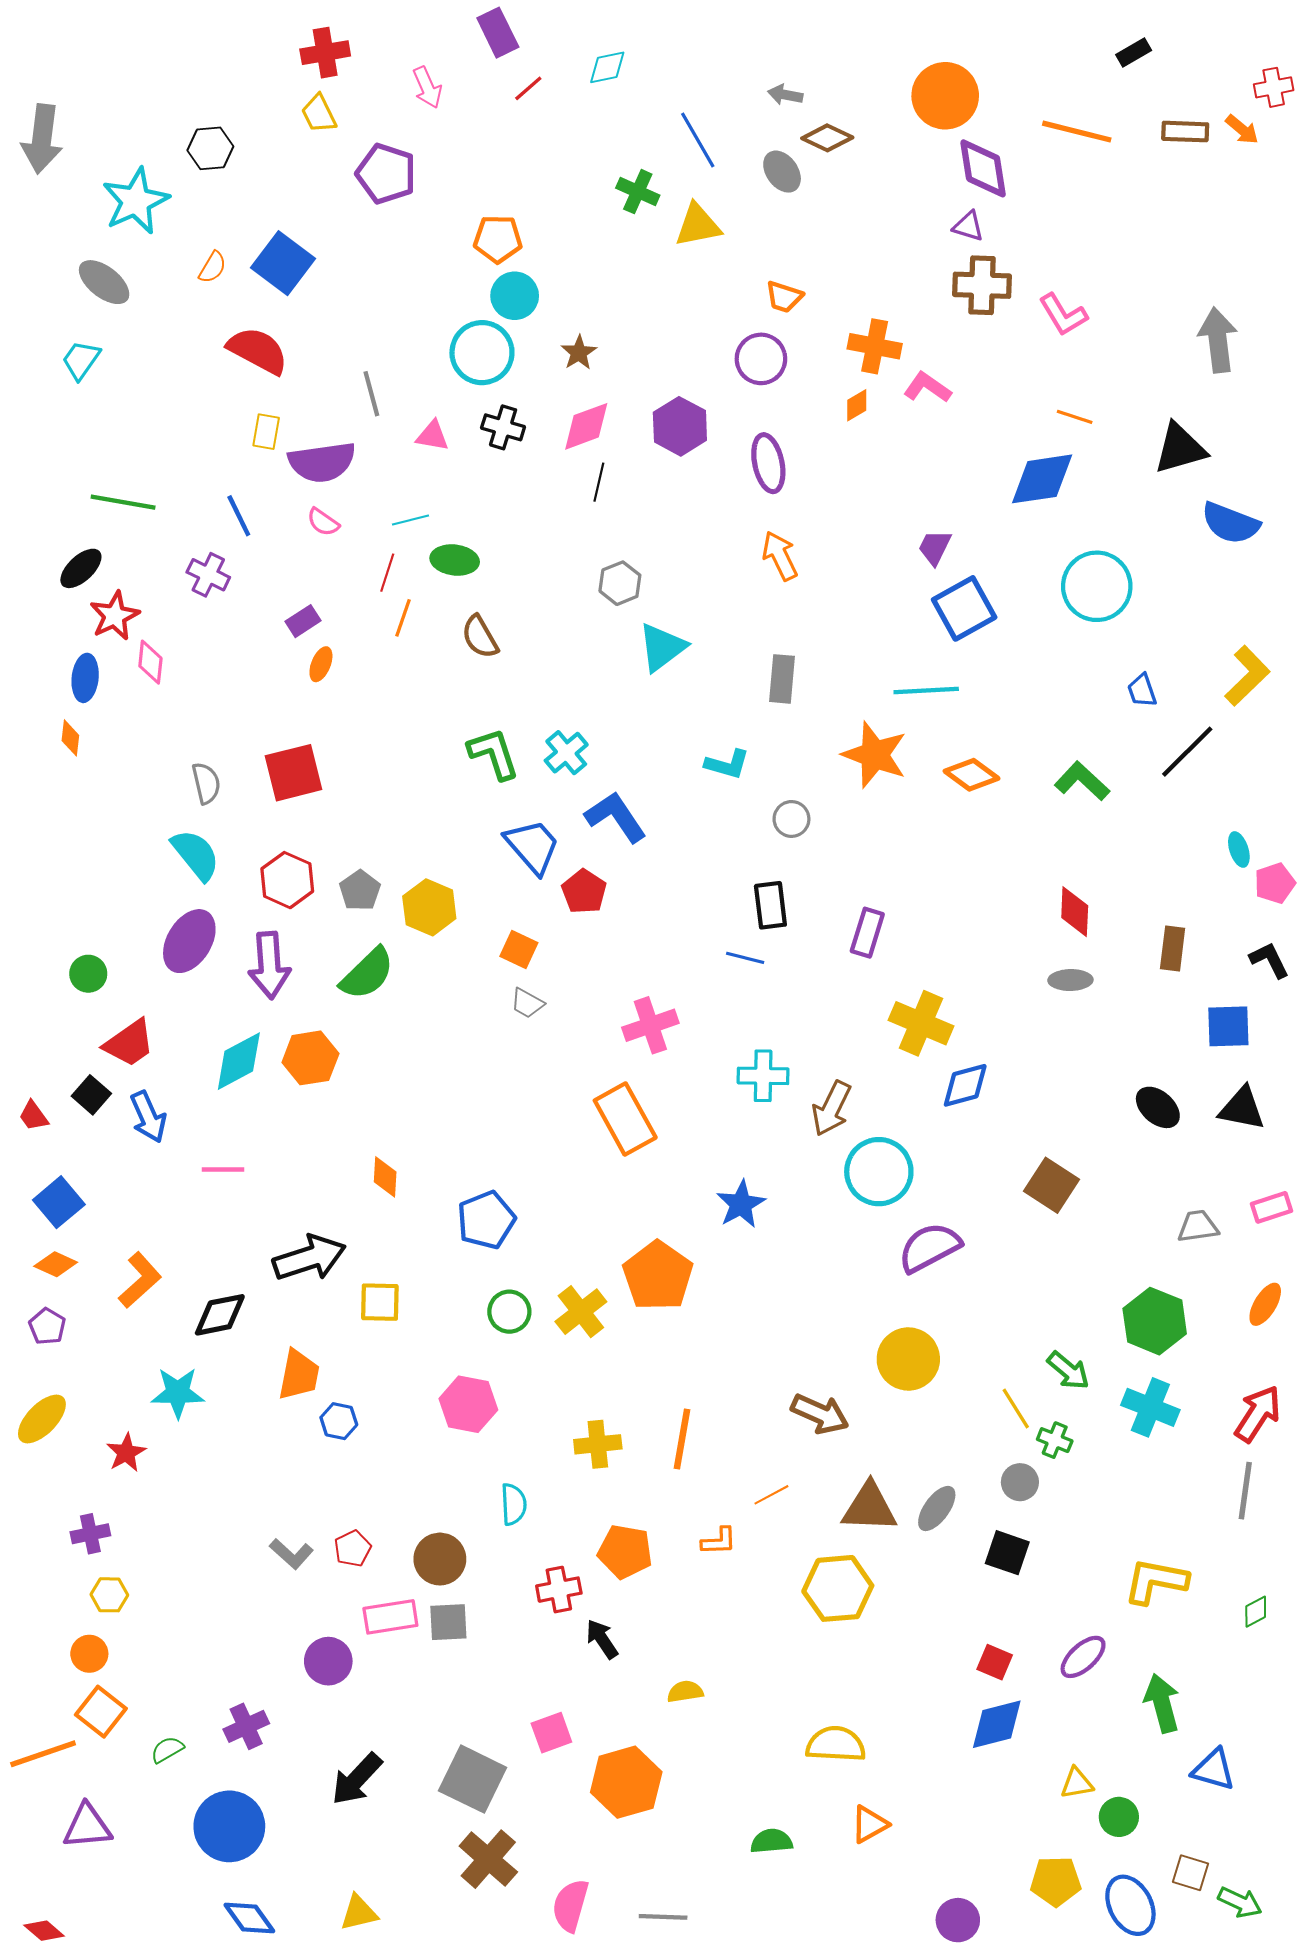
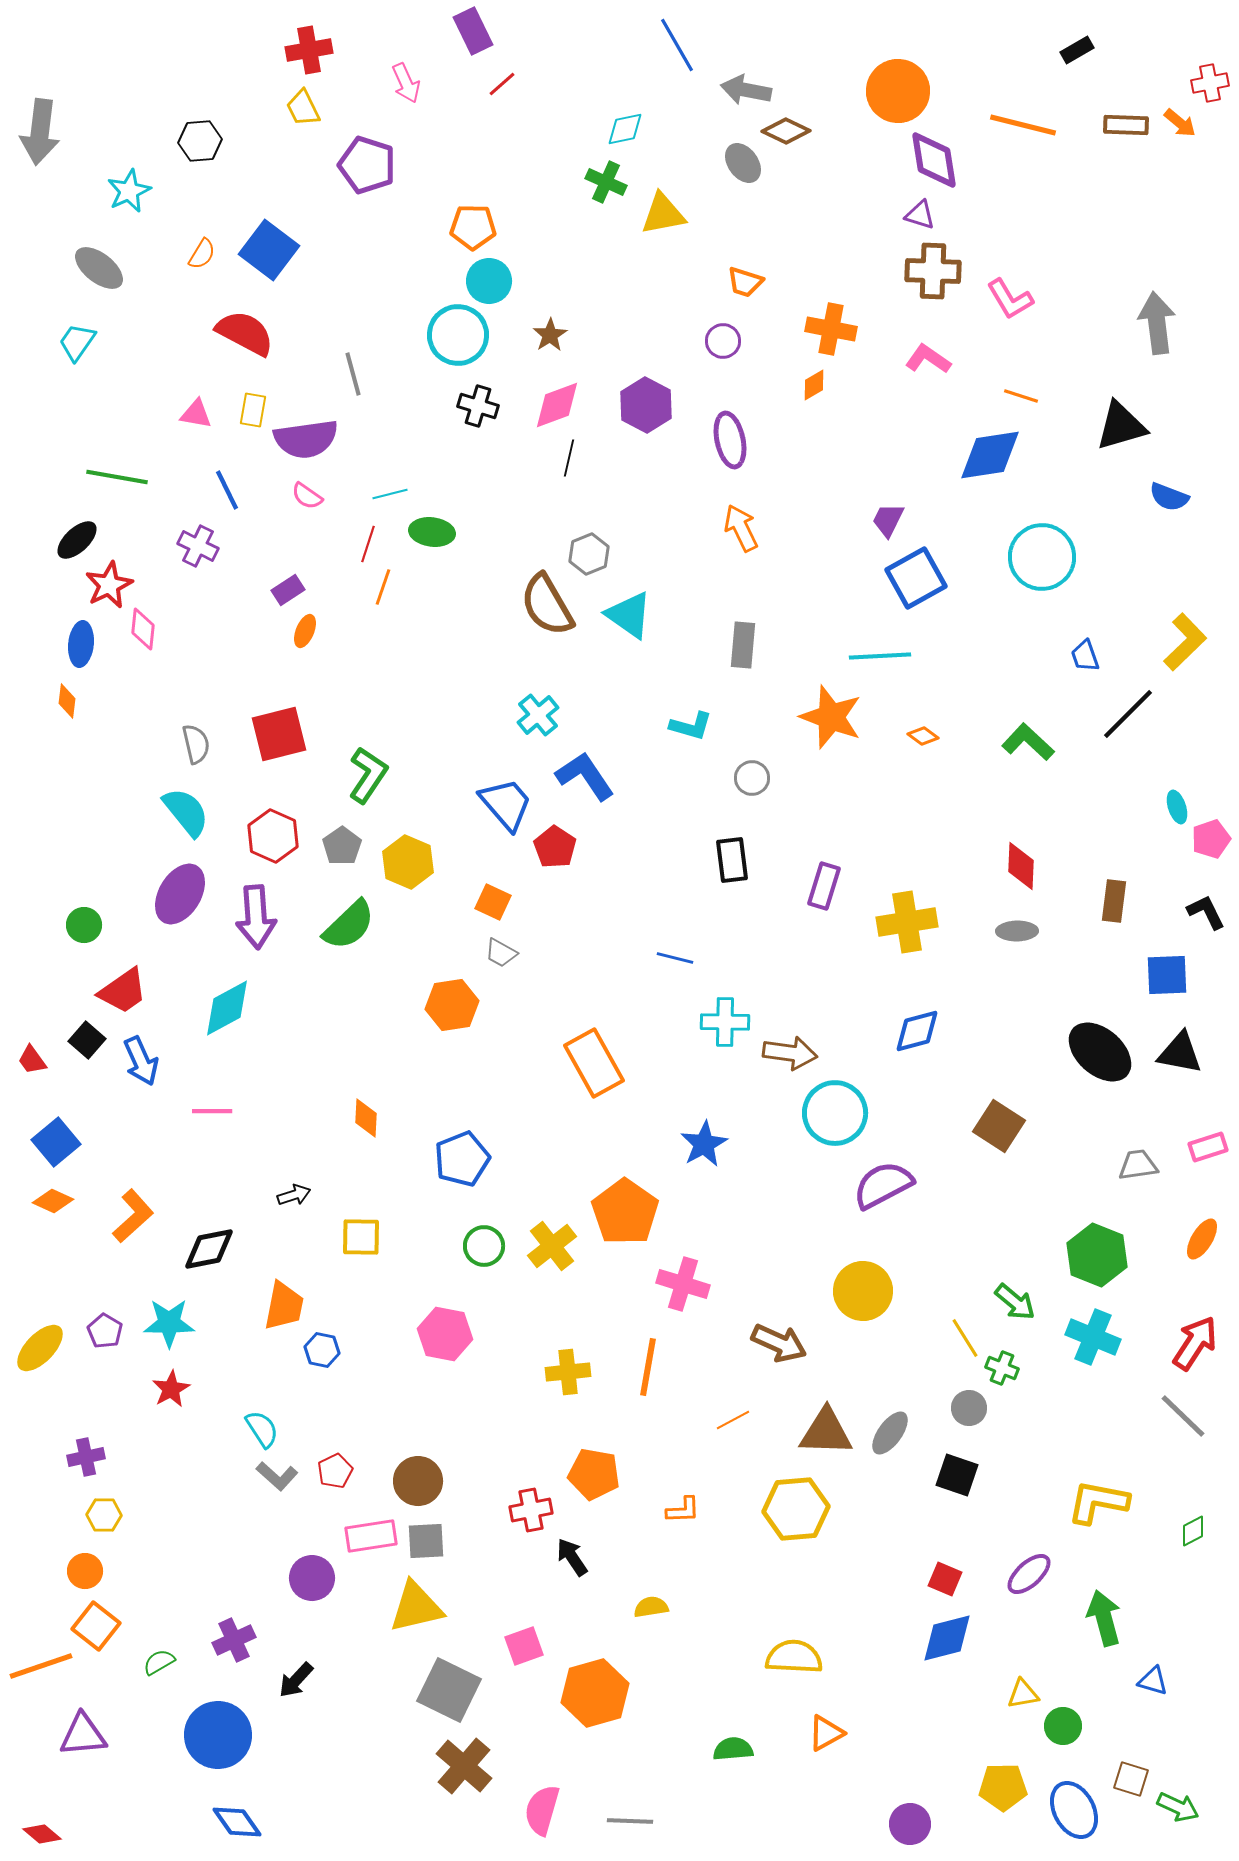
cyan diamond: (607, 67) -> (625, 129), moved
gray arrow: (785, 95) -> (746, 90), size x1.5
blue line: (698, 140) -> (677, 45), moved
cyan star: (136, 201) -> (129, 191), size x0.7
purple circle: (761, 359) -> (723, 341), size x0.7
pink L-shape: (927, 387) -> (928, 359), moved
pink triangle: (433, 436) -> (196, 414), moved
blue semicircle: (1230, 523) -> (1169, 497), size x0.7
brown semicircle: (480, 637) -> (547, 605), moved, size x1.5
cyan triangle: (662, 647) -> (629, 615), turned -48
green L-shape: (494, 754) -> (368, 775), moved, turned 52
orange diamond: (971, 775) -> (923, 736), size x0.6
blue line: (745, 958) -> (675, 958), moved
yellow cross: (921, 1023) -> (907, 922), moved, turned -32
pink cross: (650, 1025) -> (683, 1284), moved, turned 36
orange hexagon: (310, 1058) -> (452, 1005), moved
black ellipse: (1158, 1107) -> (1100, 1052), size x1.5
brown arrow: (831, 1108) -> (790, 1053), turned -108
black arrow: (309, 1258) -> (294, 1195), size x0.5
purple pentagon: (47, 1326) -> (105, 1331), moved
red star: (126, 1453) -> (171, 1389), moved
gray line: (1245, 1491) -> (1183, 1416), turned -54
cyan semicircle: (514, 1504) -> (262, 1429), moved, turned -30
orange L-shape: (719, 1541) -> (683, 1510), moved
blue triangle: (1214, 1770) -> (1153, 1681), size x0.7
black arrow: (357, 1779) -> (296, 1680), moved, size x0.7
yellow triangle: (359, 1913) -> (416, 1607), moved, size x1.5

